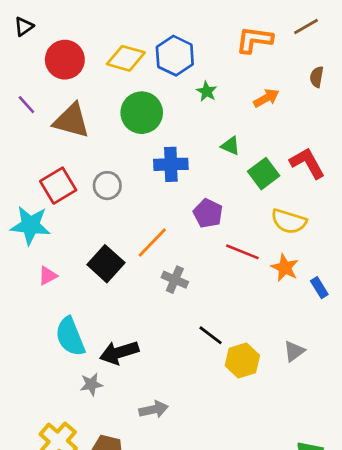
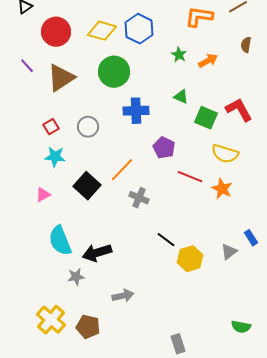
green star: (207, 91) -> (179, 55), moved
brown triangle: (71, 121) -> (61, 78), turned -48
green square: (264, 174) -> (206, 118), turned -30
red square: (58, 186) -> (51, 127), size x0.6
cyan star: (30, 225) -> (55, 157), moved, size x0.7
blue rectangle: (319, 288) -> (251, 238), moved

